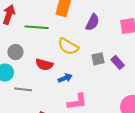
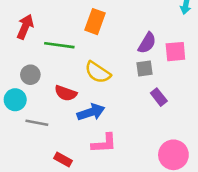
purple semicircle: (92, 22) -> (147, 43), moved
gray square: (98, 59) -> (145, 69), moved
blue arrow: (65, 78) -> (91, 112), size x1.5

